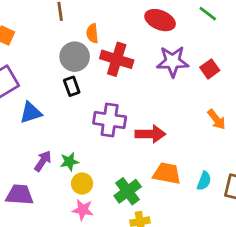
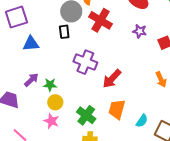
purple star: (173, 61) -> (140, 31), size x0.6
red arrow: (150, 134) -> (112, 79), turned 120
orange trapezoid: (167, 173) -> (117, 109), turned -100
green cross: (128, 191) -> (86, 115), turned -30

